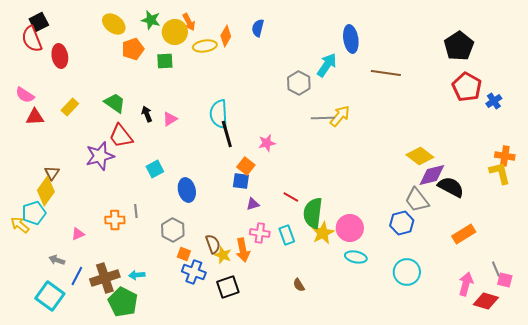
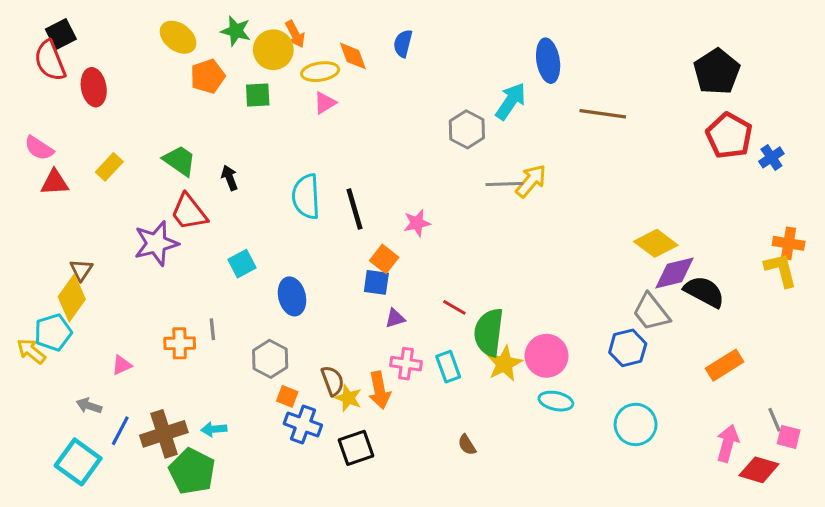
orange diamond: (226, 36) -> (353, 56), turned -50
cyan semicircle: (219, 114) -> (306, 197), moved
pink triangle: (170, 119) -> (325, 103), moved

